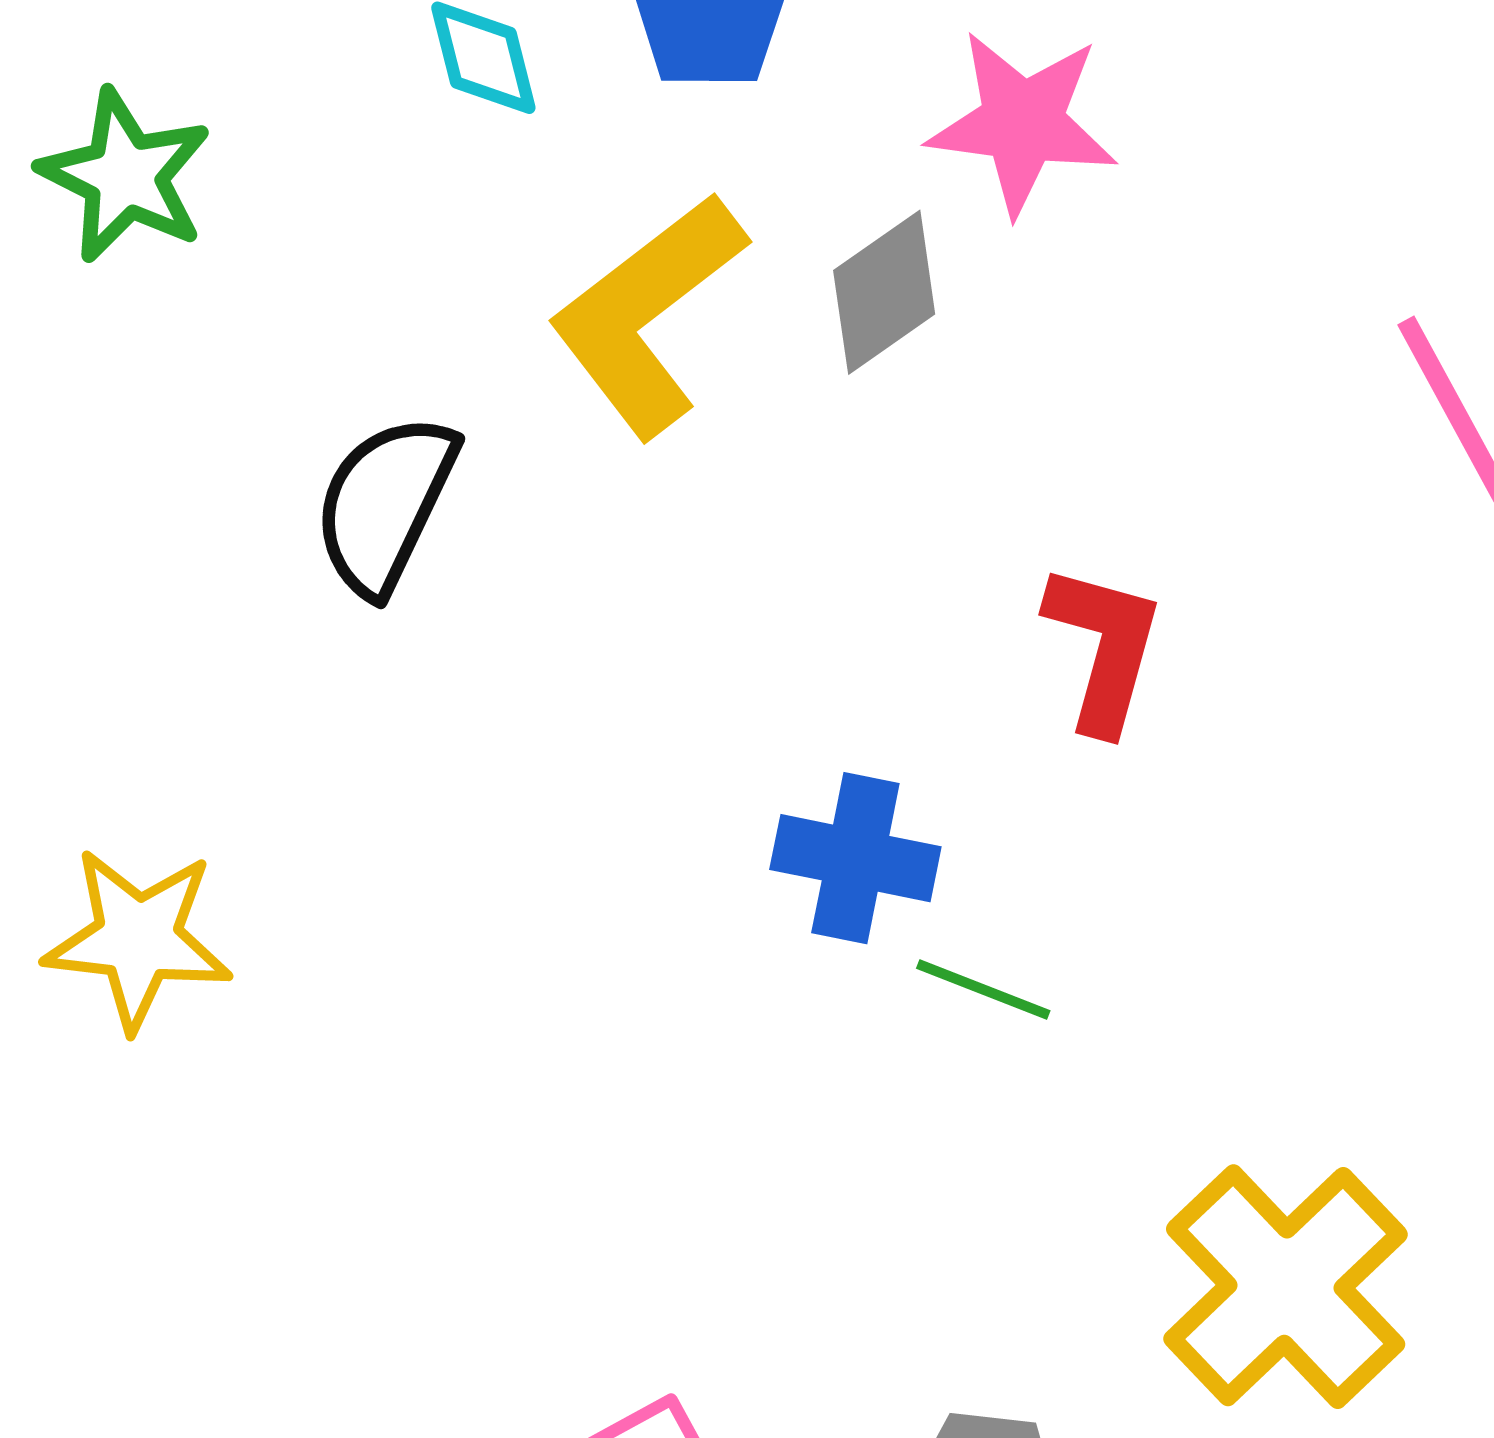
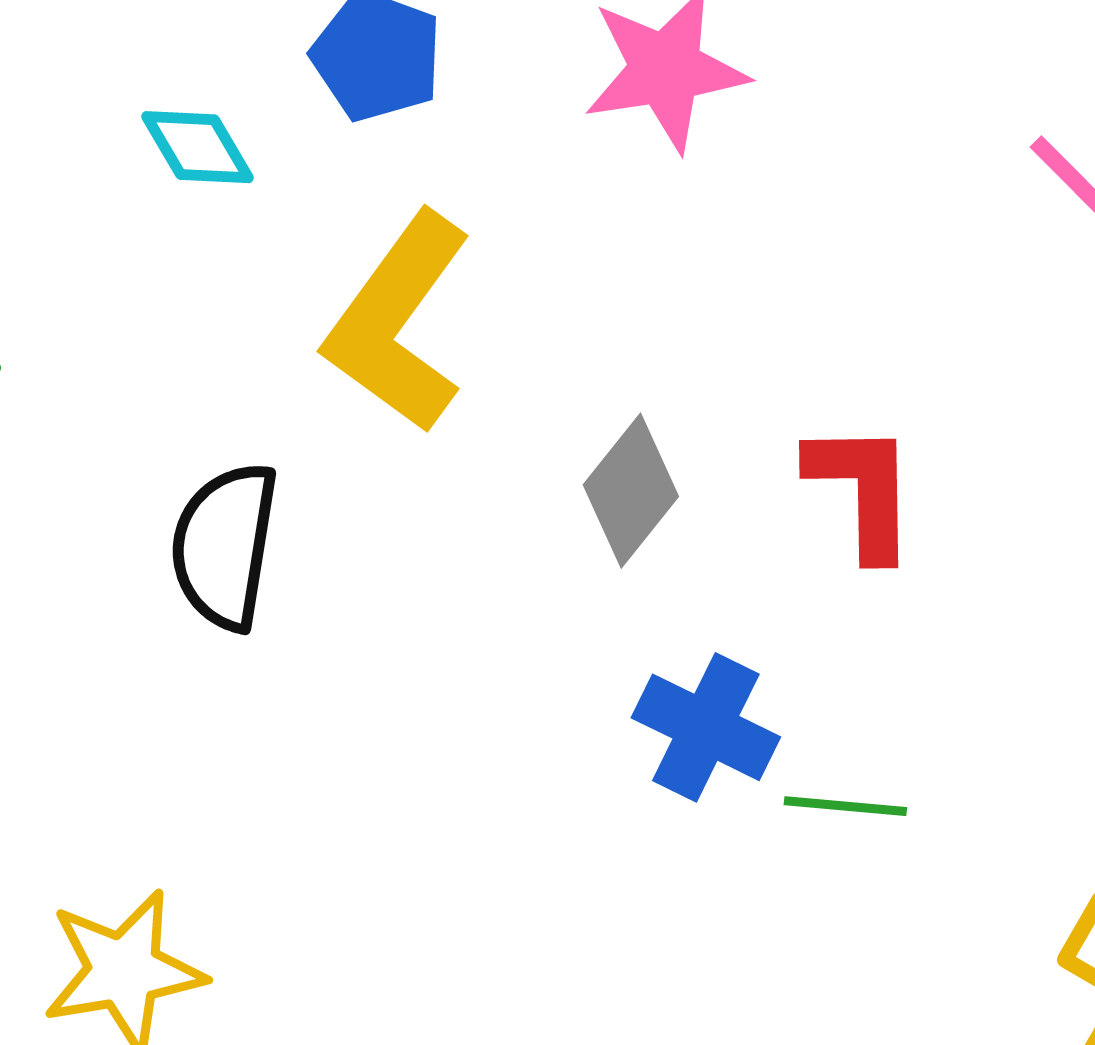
gray diamond: (884, 292) -> (631, 491), moved
blue cross: (855, 858) -> (706, 727), turned 31

